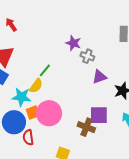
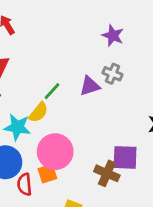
purple star: (73, 43) -> (113, 36), moved
purple triangle: (99, 77) -> (90, 86), moved
orange square: (33, 112) -> (47, 174), moved

